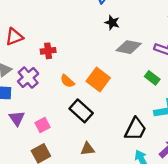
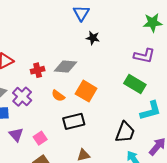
gray diamond: (129, 47) -> (66, 67), moved
green rectangle: (152, 78) -> (135, 84), size x1.5
black rectangle: (81, 111) -> (74, 121), turned -50

